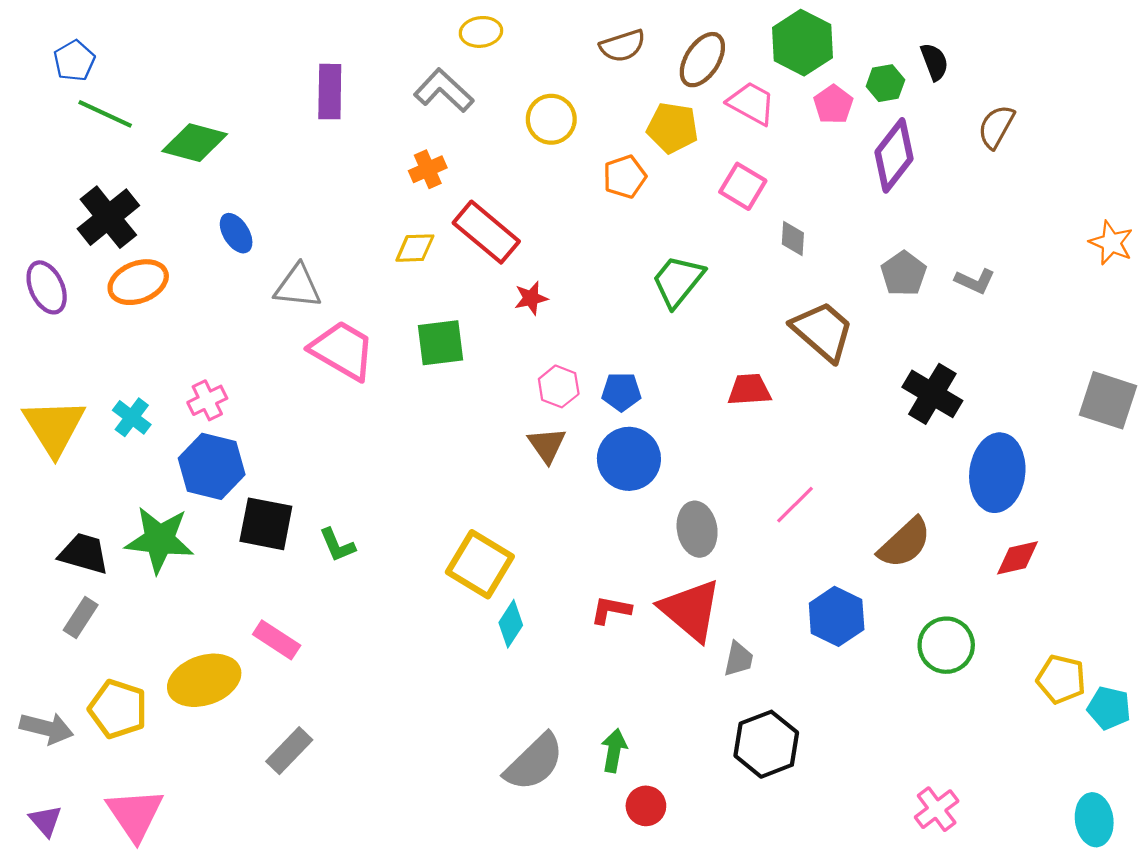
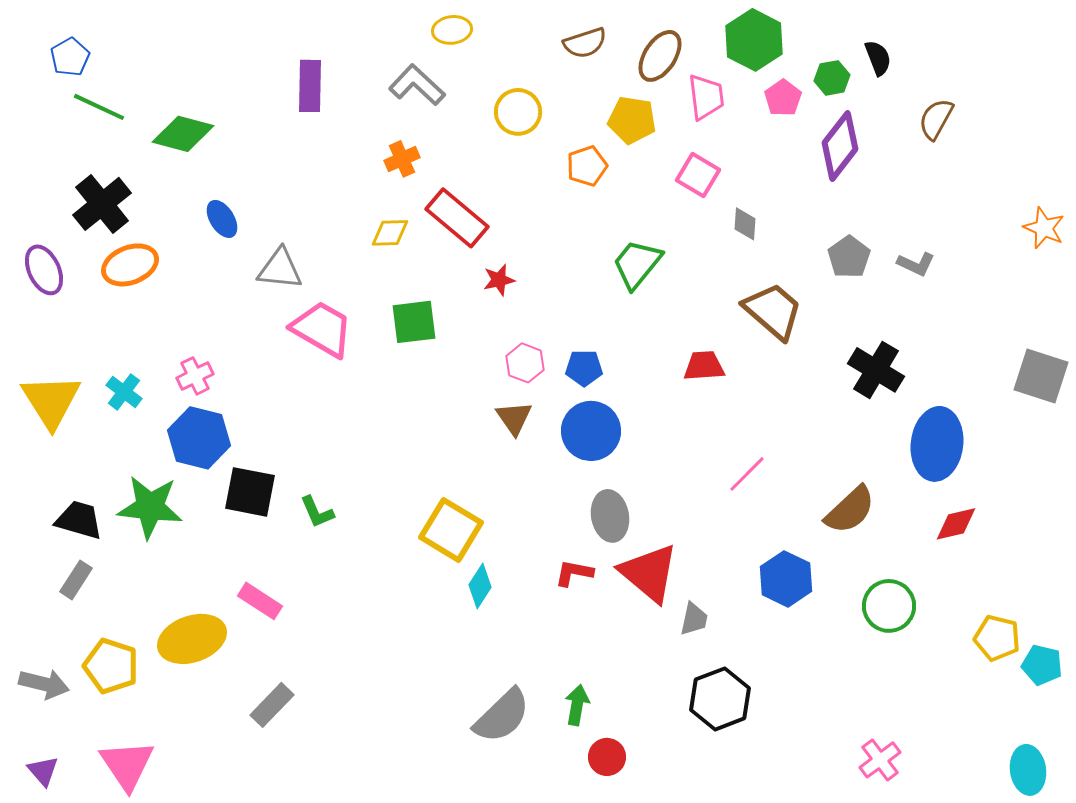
pink trapezoid: (751, 103) -> (706, 97), turned 54
gray ellipse: (697, 529) -> (610, 516), moved

